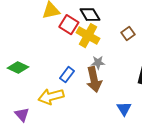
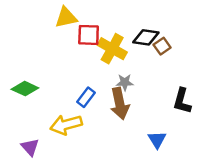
black diamond: (90, 15) -> (146, 37), moved, turned -50
red square: (69, 25) -> (89, 35), turned -30

